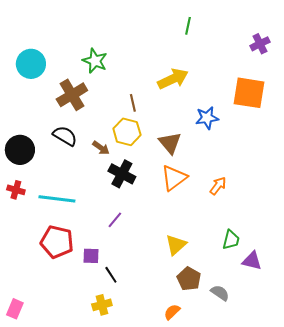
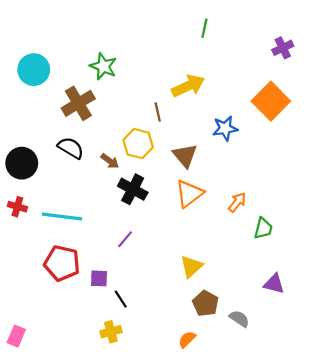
orange square: (249, 93) -> (271, 101), turned 36
brown line: (133, 103) -> (158, 112), moved
green trapezoid: (231, 240) -> (263, 228), moved

